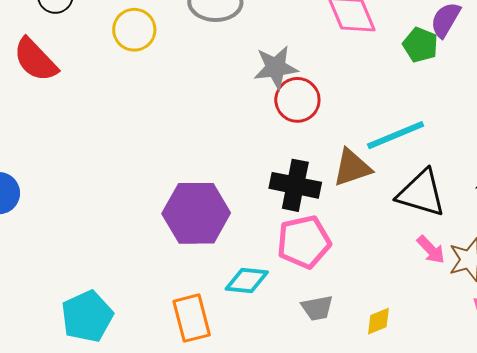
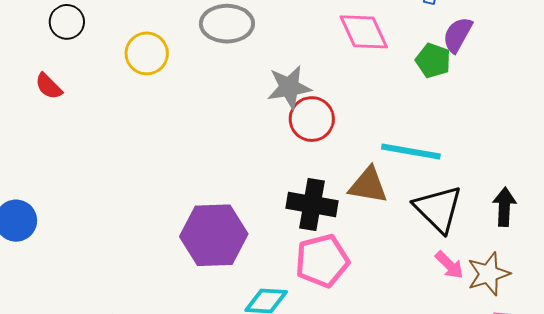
red semicircle: (35, 60) -> (49, 86), size x0.6
cyan line: (396, 135) -> (411, 152), turned 34
brown triangle: (352, 168) -> (368, 185), turned 30
black triangle: (421, 193) -> (438, 209), turned 30

